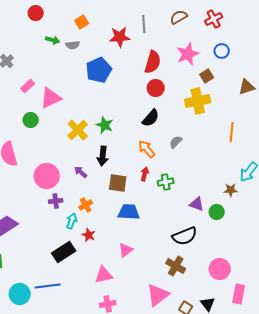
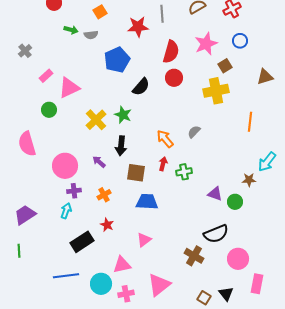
black semicircle: (151, 118) -> (141, 87), moved
cyan arrow: (72, 221) -> (66, 211), moved
black semicircle: (185, 236) -> (216, 234), moved
cyan circle: (20, 294) -> (101, 284), moved
pink triangle: (158, 295) -> (159, 285), moved

